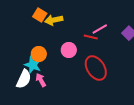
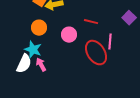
pink line: (100, 29) -> (110, 42), moved, turned -56
orange circle: (39, 54) -> (39, 28), moved

